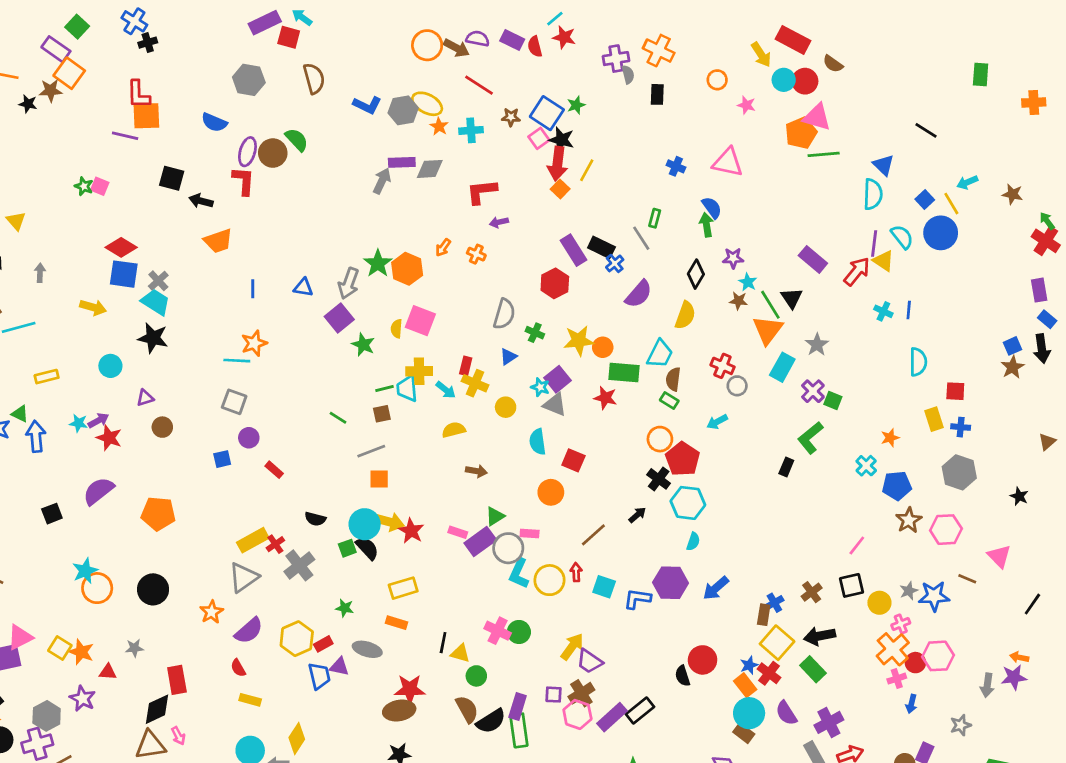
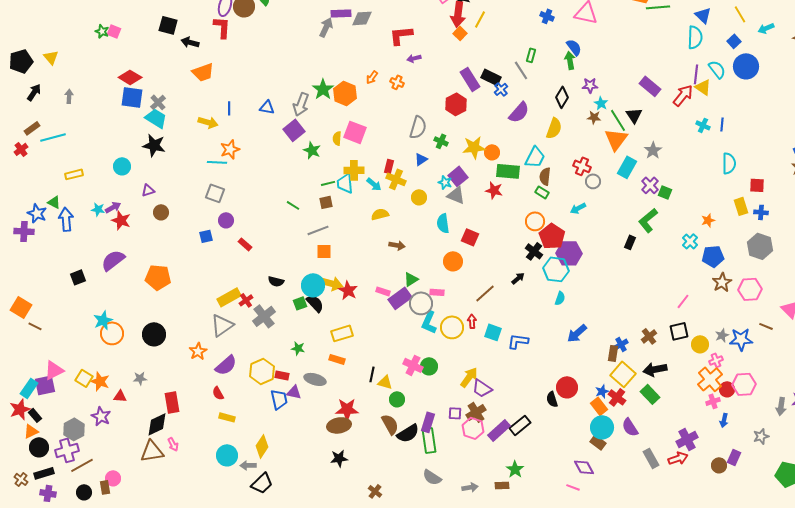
yellow line: (951, 204) -> (740, 14), moved
yellow arrow: (93, 307) -> (208, 122), moved
purple hexagon: (671, 583) -> (569, 253), moved
red rectangle: (323, 644) -> (282, 375), turned 40
purple cross: (829, 722) -> (687, 439), moved

